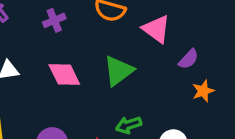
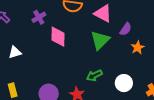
green triangle: (118, 71) -> (100, 40), moved
pink diamond: (64, 75) -> (58, 37), moved, turned 35

